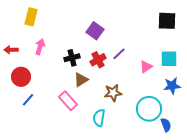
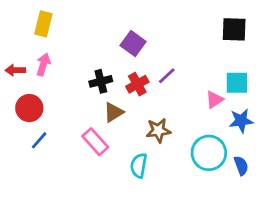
pink arrow: (40, 47) -> (43, 65), moved
pink triangle: (146, 67) -> (214, 100), moved
blue semicircle: (166, 125) -> (241, 166), moved

